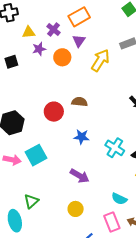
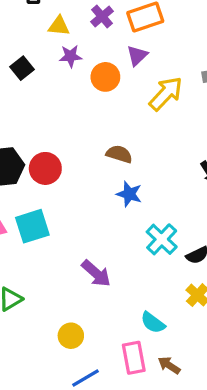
purple cross: (53, 30) -> (102, 16), moved
black square: (11, 62) -> (22, 68), turned -32
red circle: (54, 112) -> (45, 168), moved
blue star: (82, 137) -> (129, 194), moved
yellow circle: (76, 209) -> (71, 336), moved

